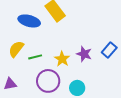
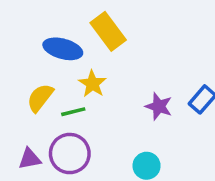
yellow star: (62, 59) -> (92, 84), moved
purple circle: (48, 81) -> (70, 154), moved

